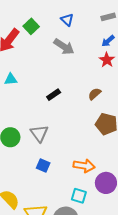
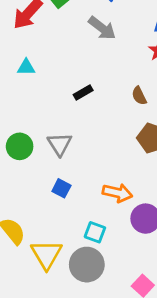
brown semicircle: (95, 94) -> (139, 96), turned -80
cyan square: (79, 196) -> (95, 232), moved

